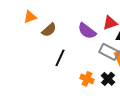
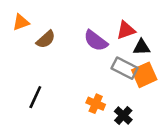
black line: (60, 58) -> (35, 97), moved
black cross: (108, 79) -> (123, 115), moved

